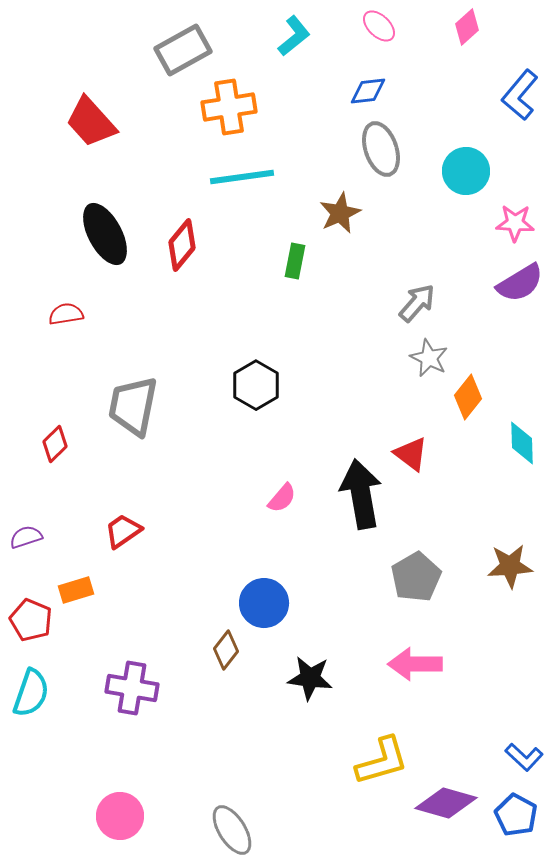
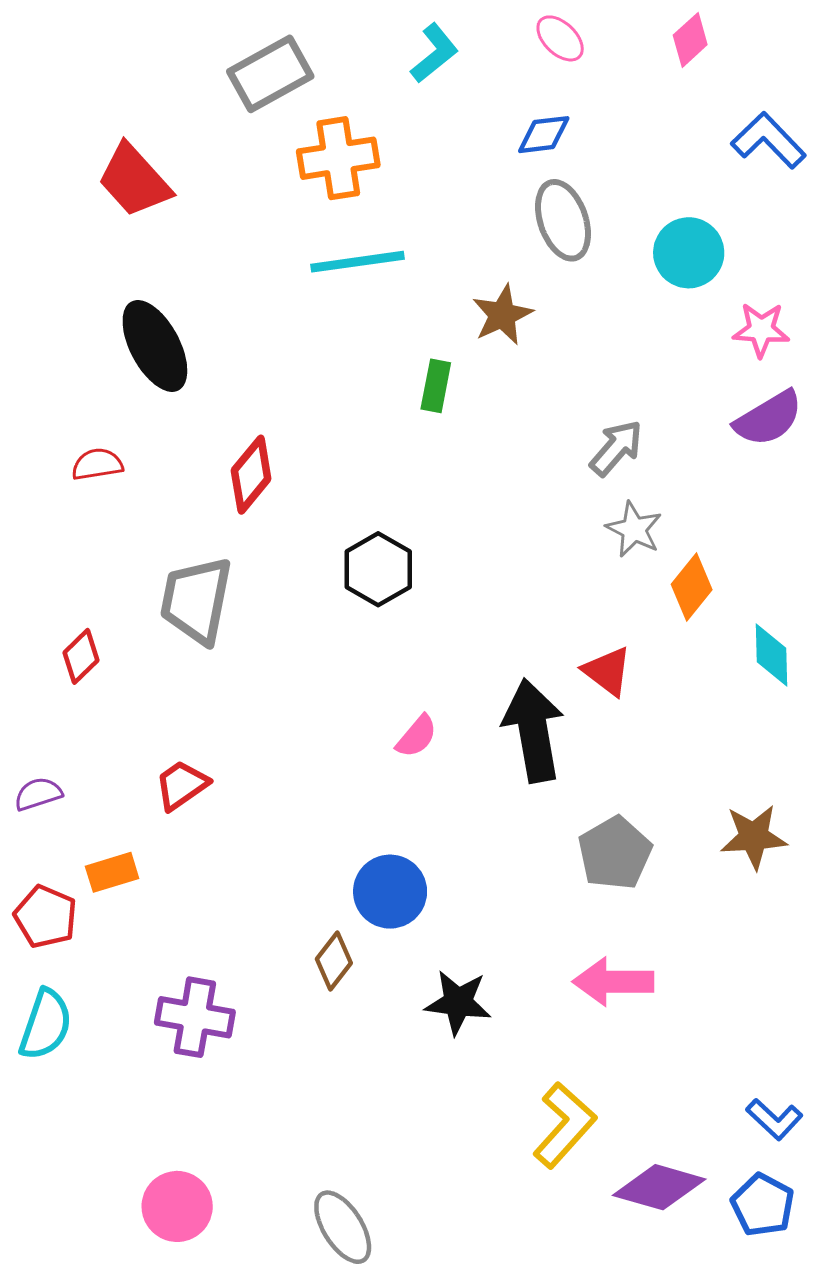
blue L-shape: (520, 95) -> (769, 140), turned 96
red diamond: (182, 245) -> (251, 475), moved
yellow L-shape: (382, 761) -> (564, 1125), turned -32

